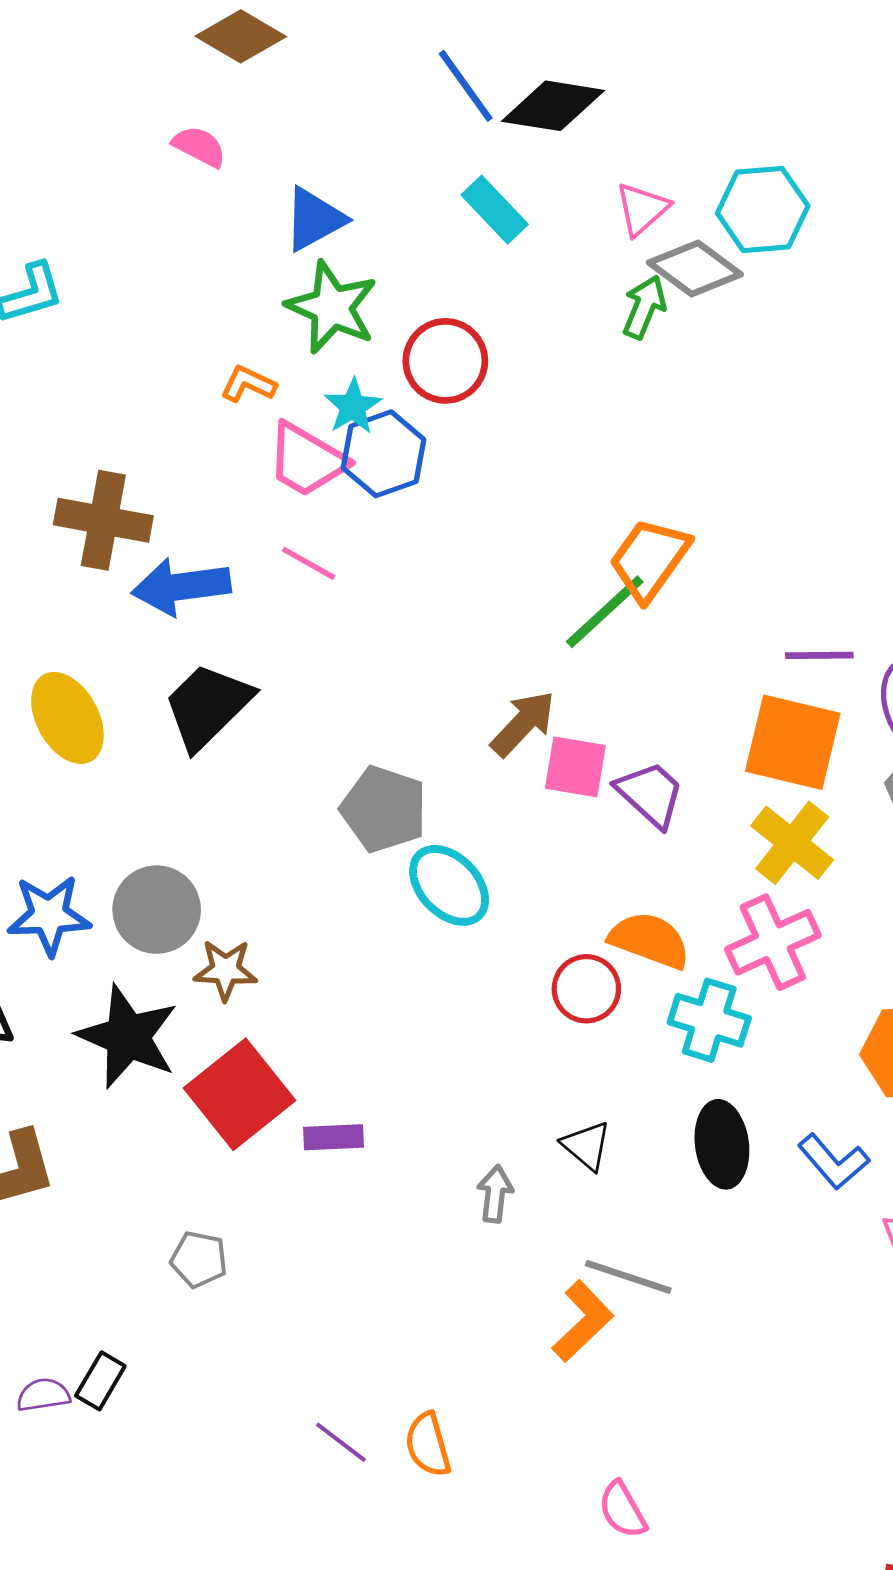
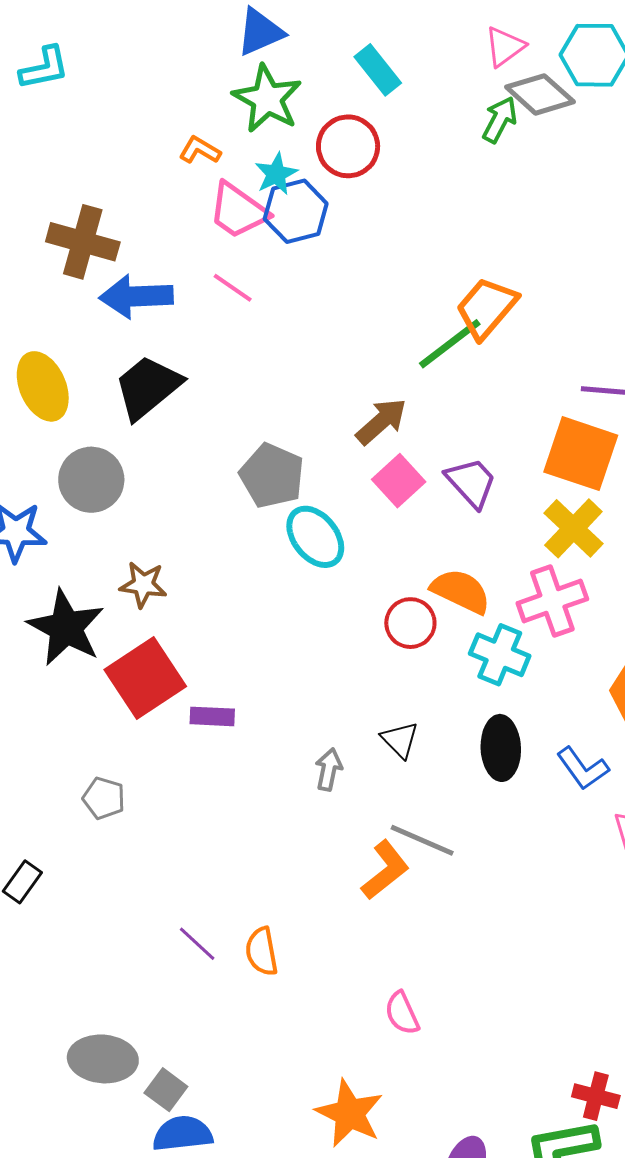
cyan rectangle: (495, 210) -> (378, 70), moved
pink square: (575, 767) -> (399, 481), moved, turned 33
gray circle: (157, 910) -> (91, 480), moved

